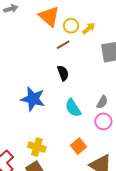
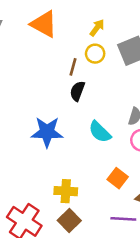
yellow circle: (71, 26) -> (95, 54), moved
brown line: (63, 45) -> (73, 67), moved, turned -32
black semicircle: (63, 73) -> (77, 91), turned -126

